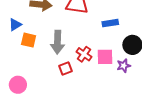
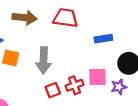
red cross: (84, 54) -> (75, 85), moved, turned 35

